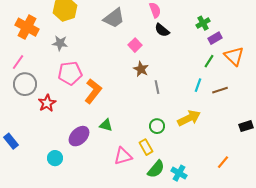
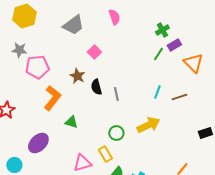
black semicircle: (162, 30) -> (96, 87), moved, turned 35
green line: (209, 61) -> (158, 54), moved
brown star: (141, 69) -> (77, 76), moved
pink pentagon: (70, 73) -> (37, 67), moved
green triangle: (106, 125) -> (71, 122), moved

